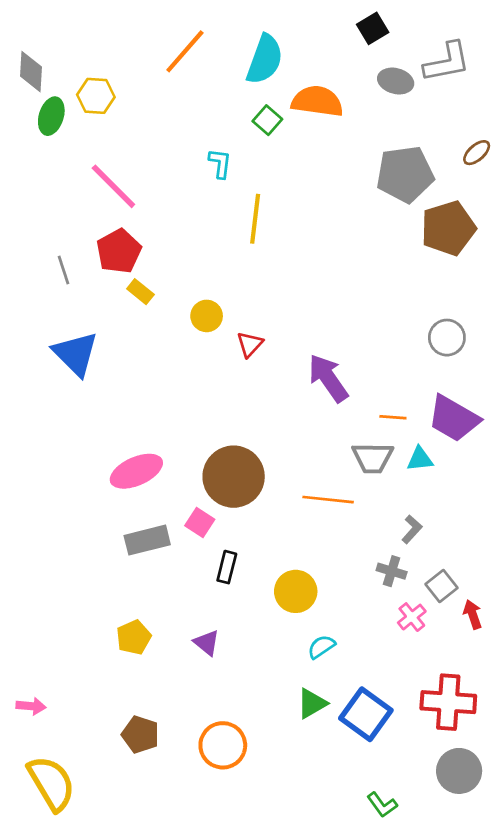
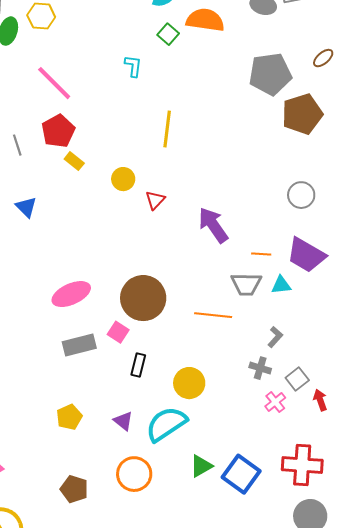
yellow line: (255, 219) -> (167, 129), moved
blue triangle: (76, 354) -> (26, 207), size x0.6
cyan semicircle: (321, 647) -> (166, 424), moved, size x2.0
orange circle: (223, 745) -> (134, 474), moved

